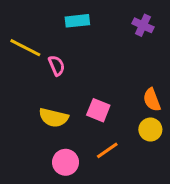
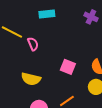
pink square: (98, 110) -> (68, 67), moved

